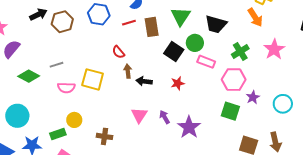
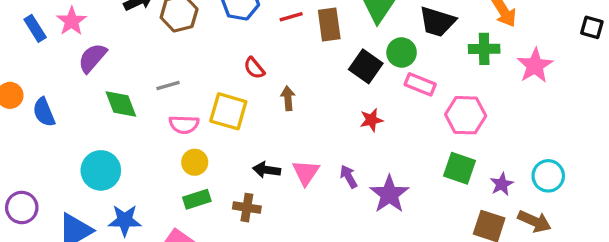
red semicircle: (118, 52) -> (254, 68), moved
green cross: (240, 52) -> (484, 49), moved, turned 30
green diamond: (29, 76) -> (121, 104), turned 40
black arrow: (144, 81) -> (267, 170), moved
purple star: (253, 97) -> (502, 184), moved
cyan circle: (283, 104) -> (548, 176), moved
yellow circle: (74, 120) -> (195, 162), moved
green rectangle: (58, 134) -> (197, 199), moved
brown arrow: (275, 142) -> (534, 221), turned -54

